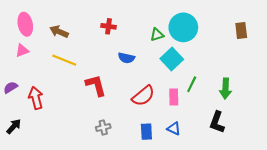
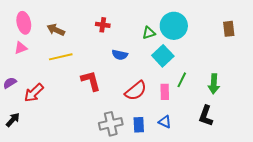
yellow line: (64, 60) -> (61, 57), turned -35
red arrow: (36, 98) -> (34, 93), turned -120
gray cross: (103, 127) -> (111, 124), moved, size x1.6

